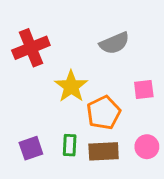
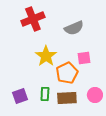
red cross: (31, 48) -> (33, 19), moved
pink square: (144, 90) -> (84, 58), moved

